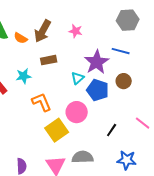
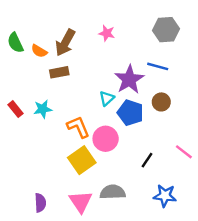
pink star: (76, 31) -> (107, 33), moved
brown rectangle: (49, 60) -> (59, 72), moved
cyan star: (24, 76) -> (43, 109), moved
orange L-shape: (42, 102) -> (78, 127), moved

